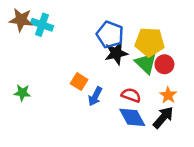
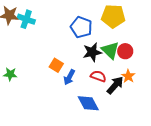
yellow pentagon: (150, 42) -> (113, 16), moved
black star: (116, 53) -> (92, 52), moved
blue diamond: (132, 117) -> (88, 103), moved
black arrow: (163, 117) -> (115, 85), moved

